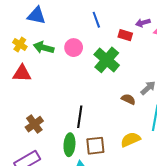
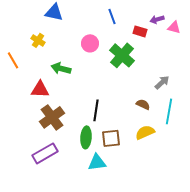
green arrow: (44, 48) -> (61, 68), moved
red triangle: (22, 73) -> (40, 89), moved
brown semicircle: (128, 99) -> (143, 104), moved
brown cross: (34, 124) -> (52, 117), size x1.4

